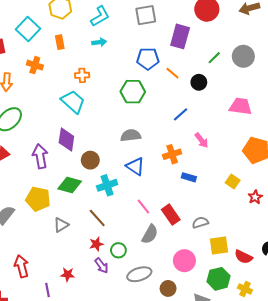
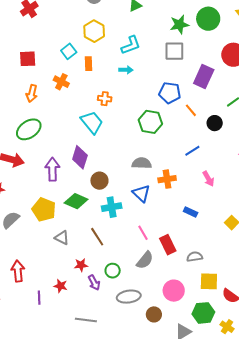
cyan square: (28, 29) -> (69, 51), moved, size x0.7
orange cross: (172, 154) -> (167, 179), moved
gray triangle: (61, 225) -> (62, 238), turned 49
red star: (96, 244) -> (81, 265), moved

